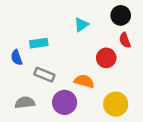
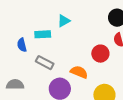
cyan triangle: (81, 25) -> (64, 21), moved
gray semicircle: (25, 103) -> (15, 84), moved

